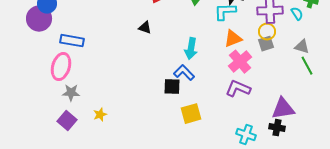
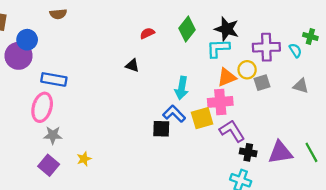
yellow circle: (267, 32) -> (247, 70), moved
pink cross: (240, 62) -> (220, 102), moved, turned 35
green line: (307, 66) -> (311, 152), moved
purple L-shape: (238, 89) -> (232, 131), turned 35
yellow square: (191, 114) -> (202, 118), moved
black cross: (277, 128) -> (248, 152), moved

